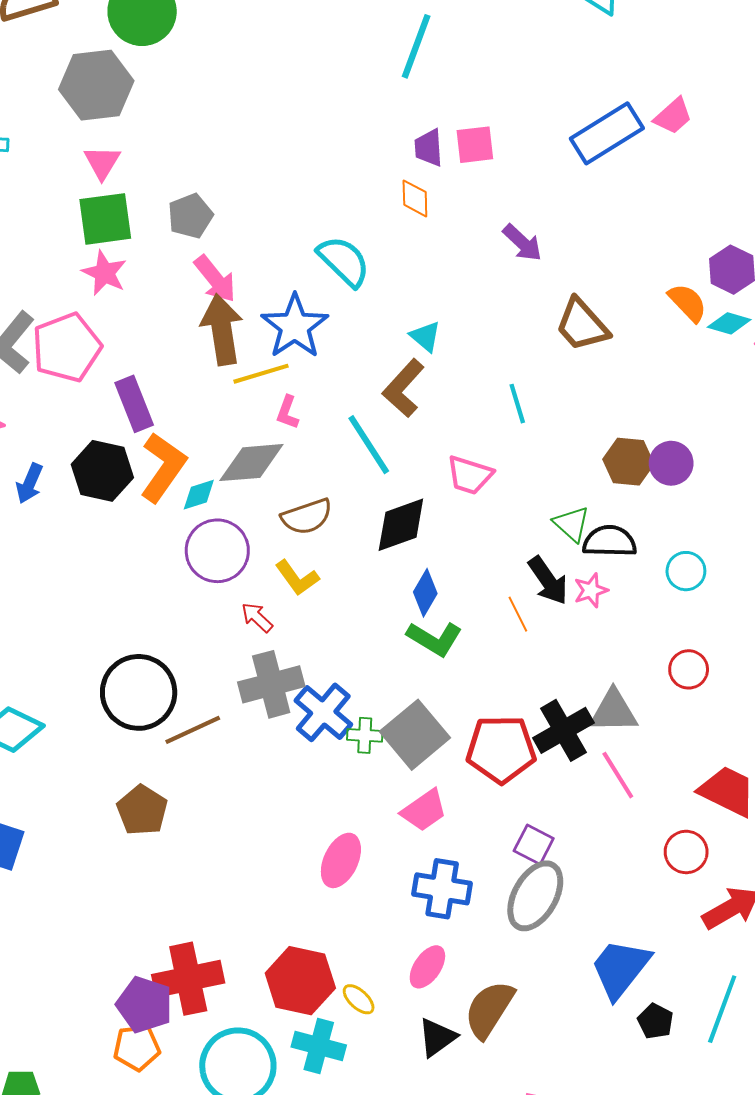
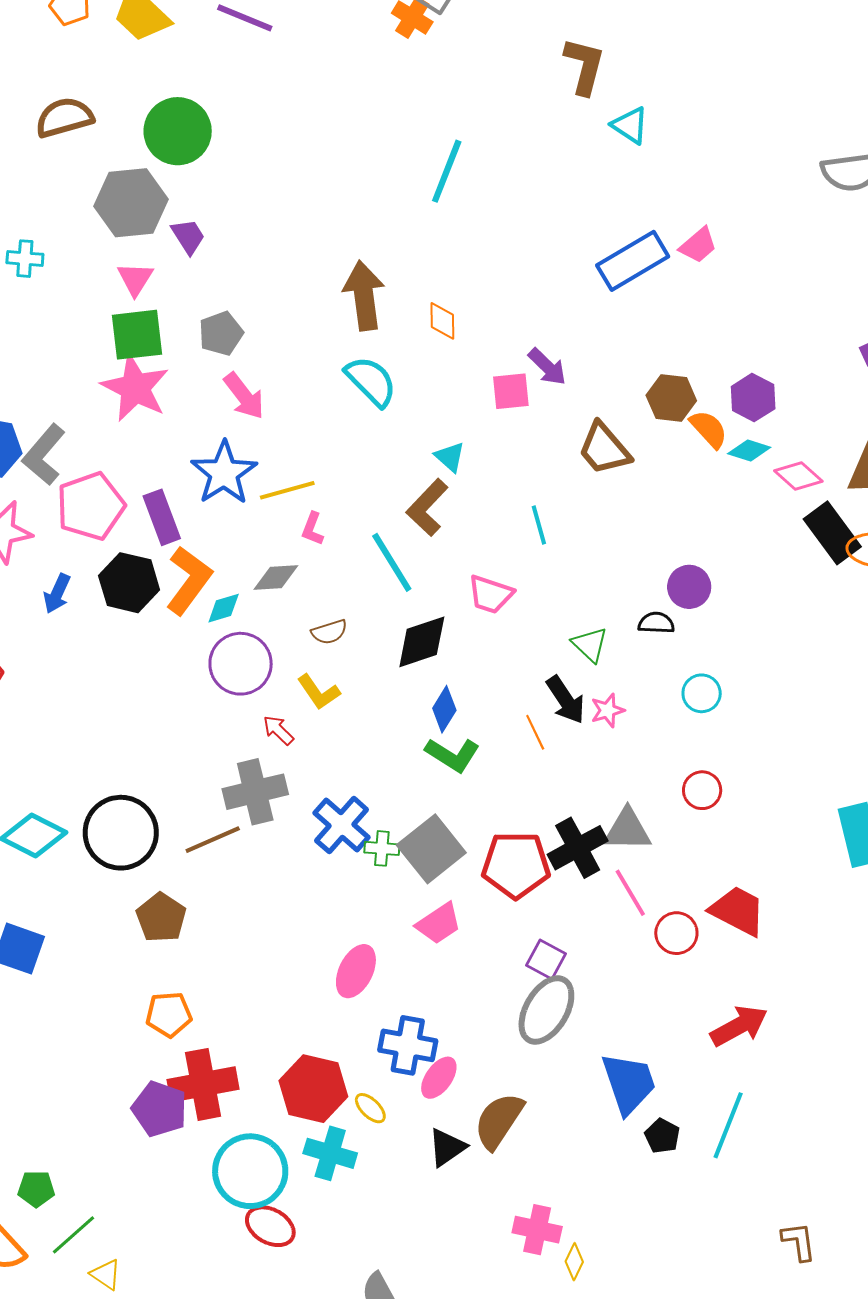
pink square: (475, 145) -> (511, 391), moved
purple trapezoid: (429, 148) -> (188, 236), moved, turned 150
pink star: (104, 273) -> (135, 388), size x1.5
blue star: (295, 326) -> (224, 473), moved
brown arrow: (222, 330) -> (364, 296), moved
pink pentagon: (67, 348) -> (91, 506), moved
brown hexagon: (628, 462) -> (671, 398), moved
gray diamond: (251, 463) -> (276, 578), size x0.7
brown semicircle: (307, 517) -> (329, 632), size x0.7
black semicircle: (610, 541) -> (656, 623), moved, size x0.7
gray cross: (271, 684) -> (255, 792), moved
black circle: (139, 692) -> (121, 833), moved
red circle: (686, 852) -> (676, 933), moved
blue cross: (442, 889) -> (408, 1045), moved
blue trapezoid: (620, 968) -> (629, 1083), turned 122
orange pentagon: (137, 1048) -> (169, 1014), moved

